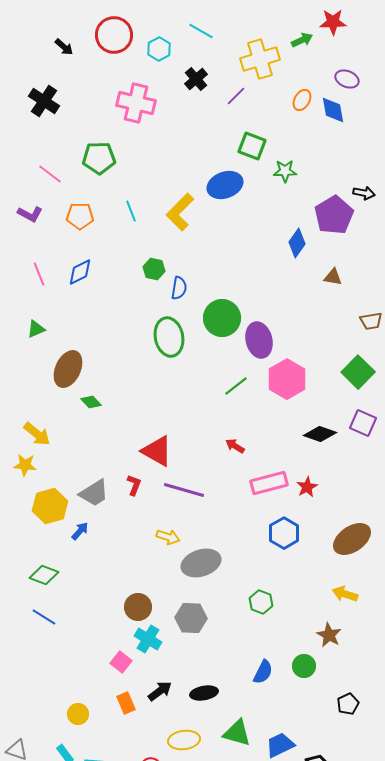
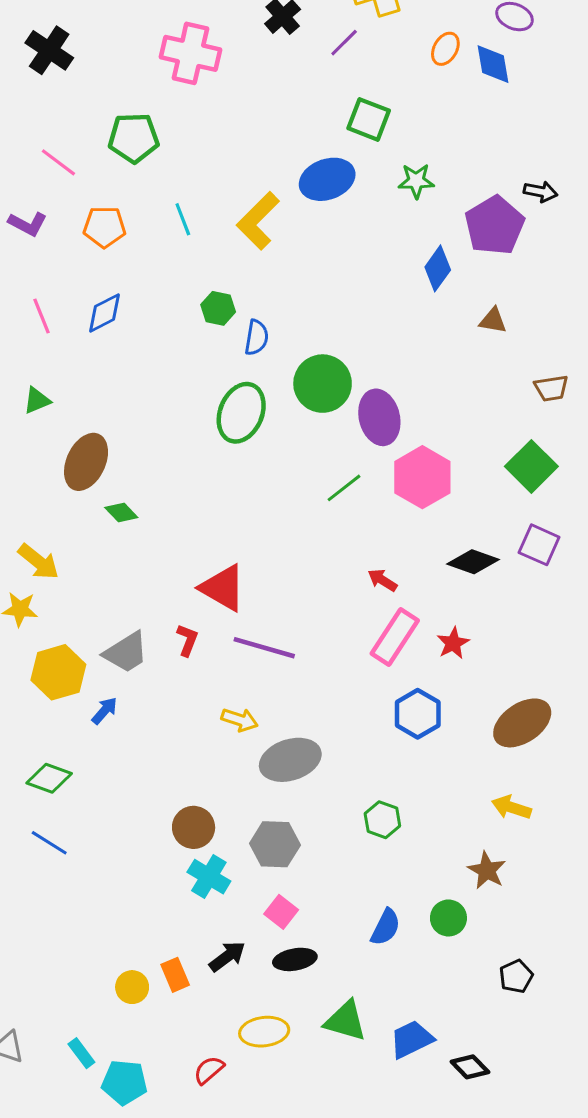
green star: (285, 171) -> (416, 181), moved
green ellipse: (169, 337) -> (241, 413), turned 33
red arrow: (235, 446) -> (382, 580), moved
pink rectangle: (269, 483) -> (395, 637), turned -42
pink square: (121, 662) -> (281, 912), moved
yellow circle: (78, 714) -> (132, 987), moved

